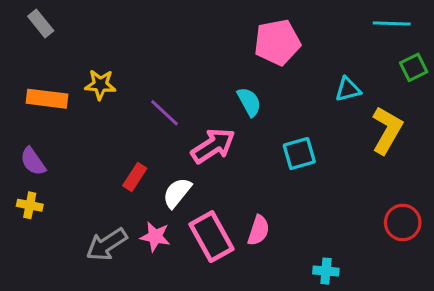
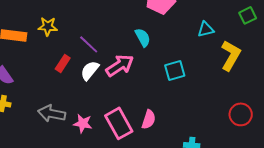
red rectangle: (135, 177) -> (63, 63), moved
white semicircle: (177, 193) -> (90, 70), moved
gray arrow: (107, 244) -> (52, 113), moved, turned 44

